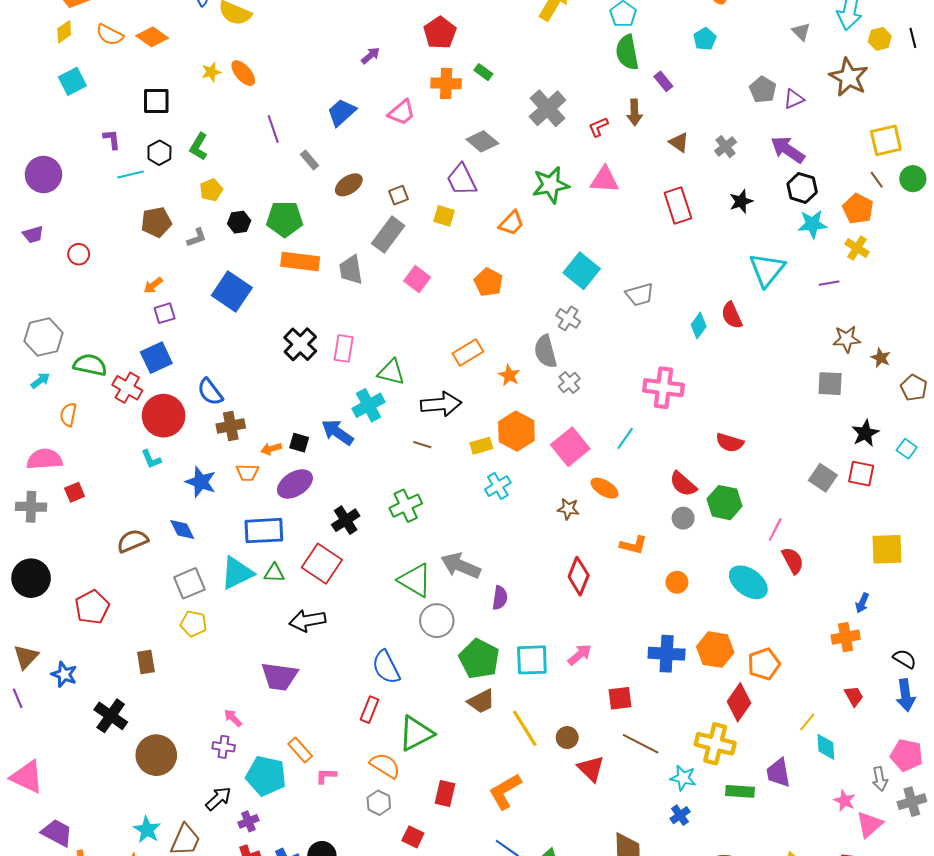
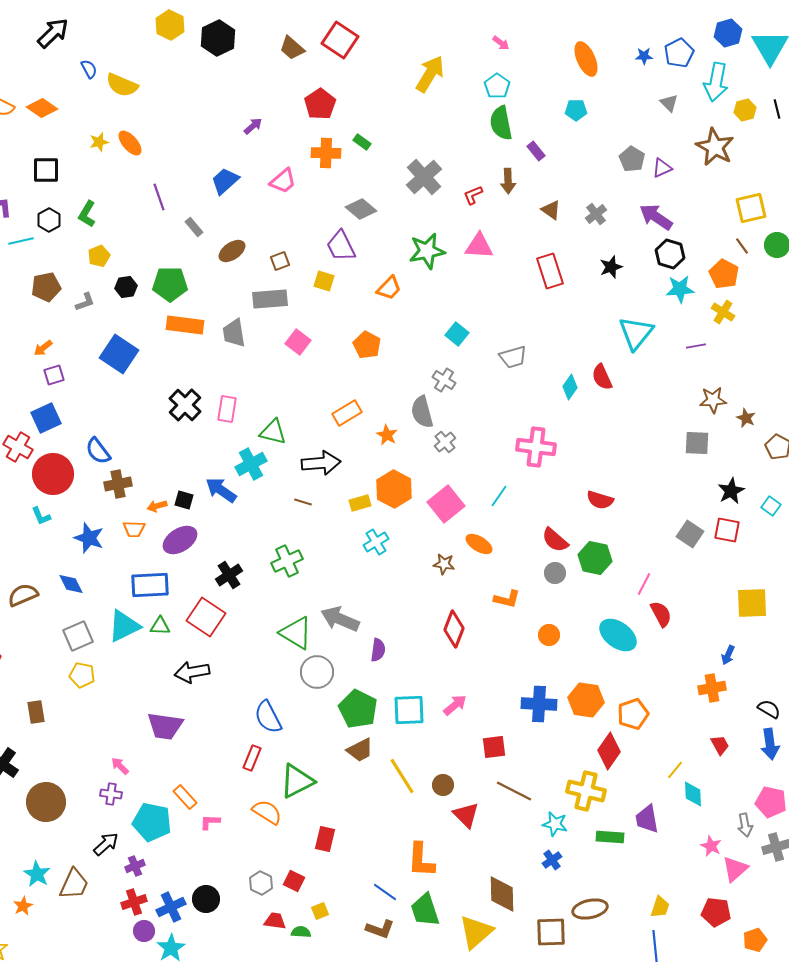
cyan pentagon: (705, 39) -> (576, 110), turned 30
gray rectangle: (388, 235) -> (270, 299), turned 48
cyan square: (582, 271) -> (457, 334), size x0.7
orange L-shape: (505, 791) -> (421, 860), moved, turned -57
gray hexagon: (379, 803) -> (261, 883), moved

